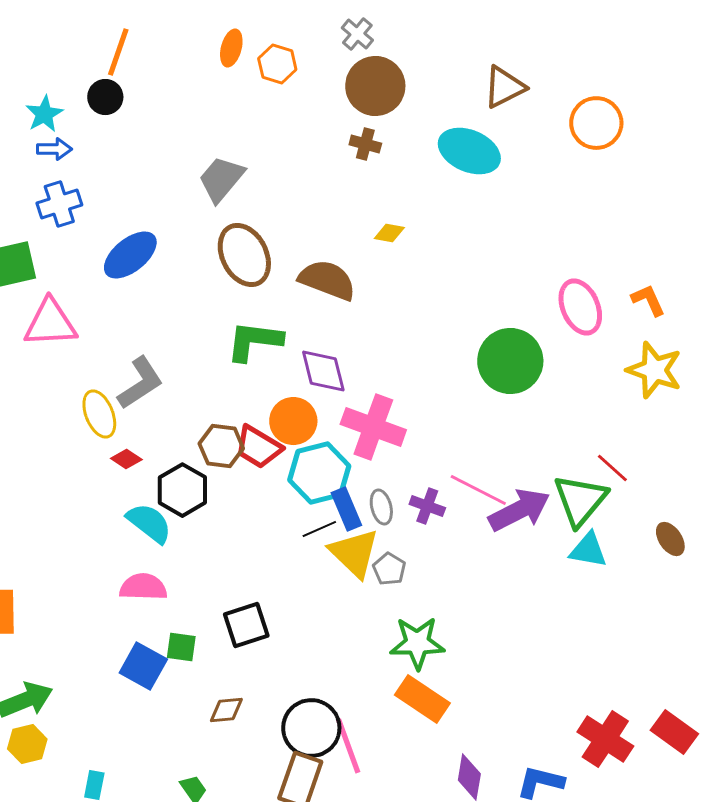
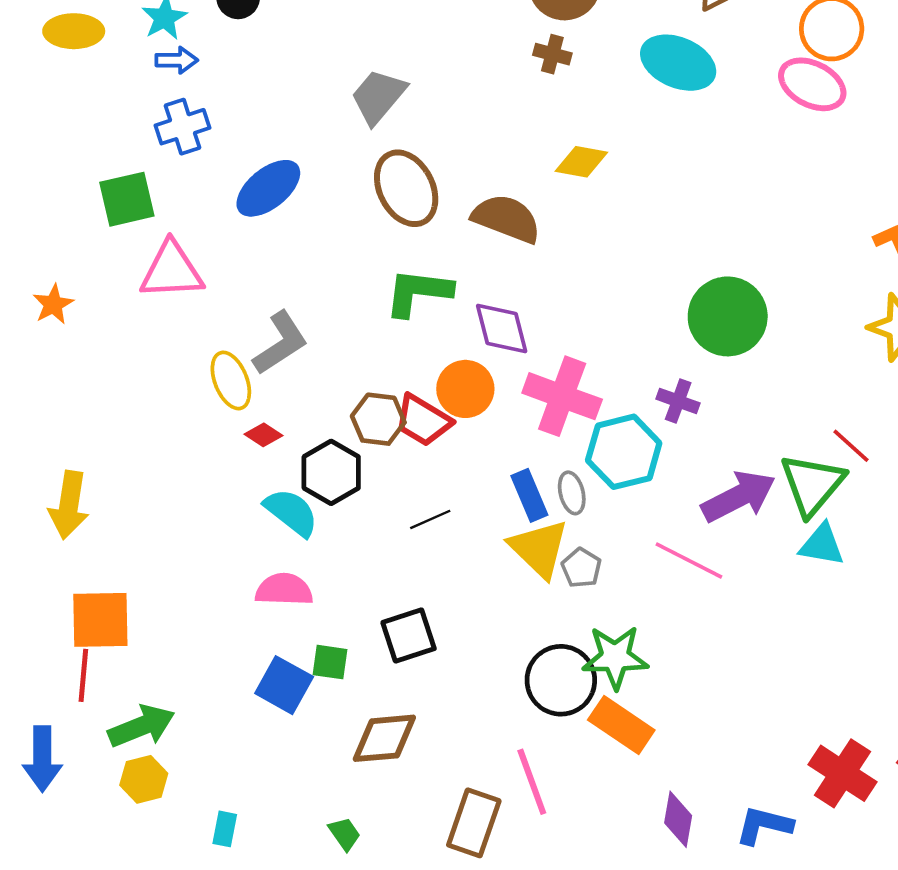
yellow diamond: (389, 233) -> (581, 162), size x1.4
pink ellipse: (580, 307) -> (812, 84), moved, turned -40
cyan hexagon: (319, 473) -> (624, 452), moved
pink line: (478, 490) -> (689, 561), moved
purple cross: (427, 506) -> (678, 401), moved
black line: (319, 529) -> (430, 519), moved
brown diamond: (226, 710) -> (384, 738), size x1.6
black circle: (311, 728) -> (561, 680), moved

